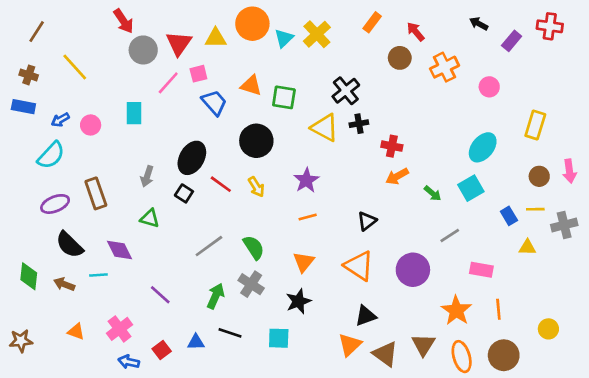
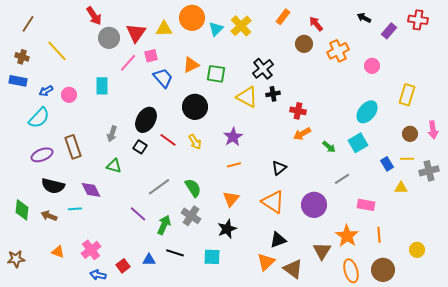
orange triangle: (251, 86) -> (191, 65), turned -42
black semicircle: (70, 245) -> (53, 186), turned -30
purple line: (160, 295) -> (138, 214), moved
brown triangle: (423, 345) -> (322, 251), moved

